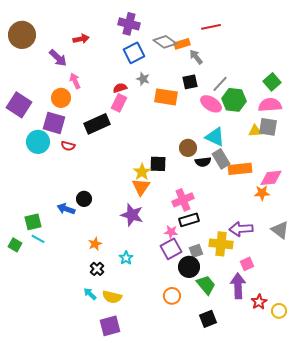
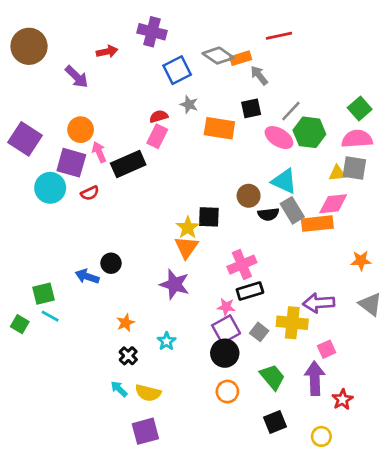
purple cross: (129, 24) -> (152, 32), moved
pink arrow: (75, 81) -> (99, 152), moved
red semicircle: (68, 146) -> (90, 193), turned -40
pink diamond: (271, 178) -> (333, 204), moved
orange star: (262, 193) -> (361, 261), moved
gray square: (196, 251) -> (259, 332), turned -32
black circle: (189, 267) -> (225, 353), moved
yellow circle: (279, 311) -> (321, 436), moved

